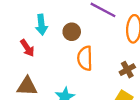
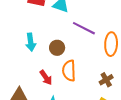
red arrow: (27, 48) -> (46, 78), moved

